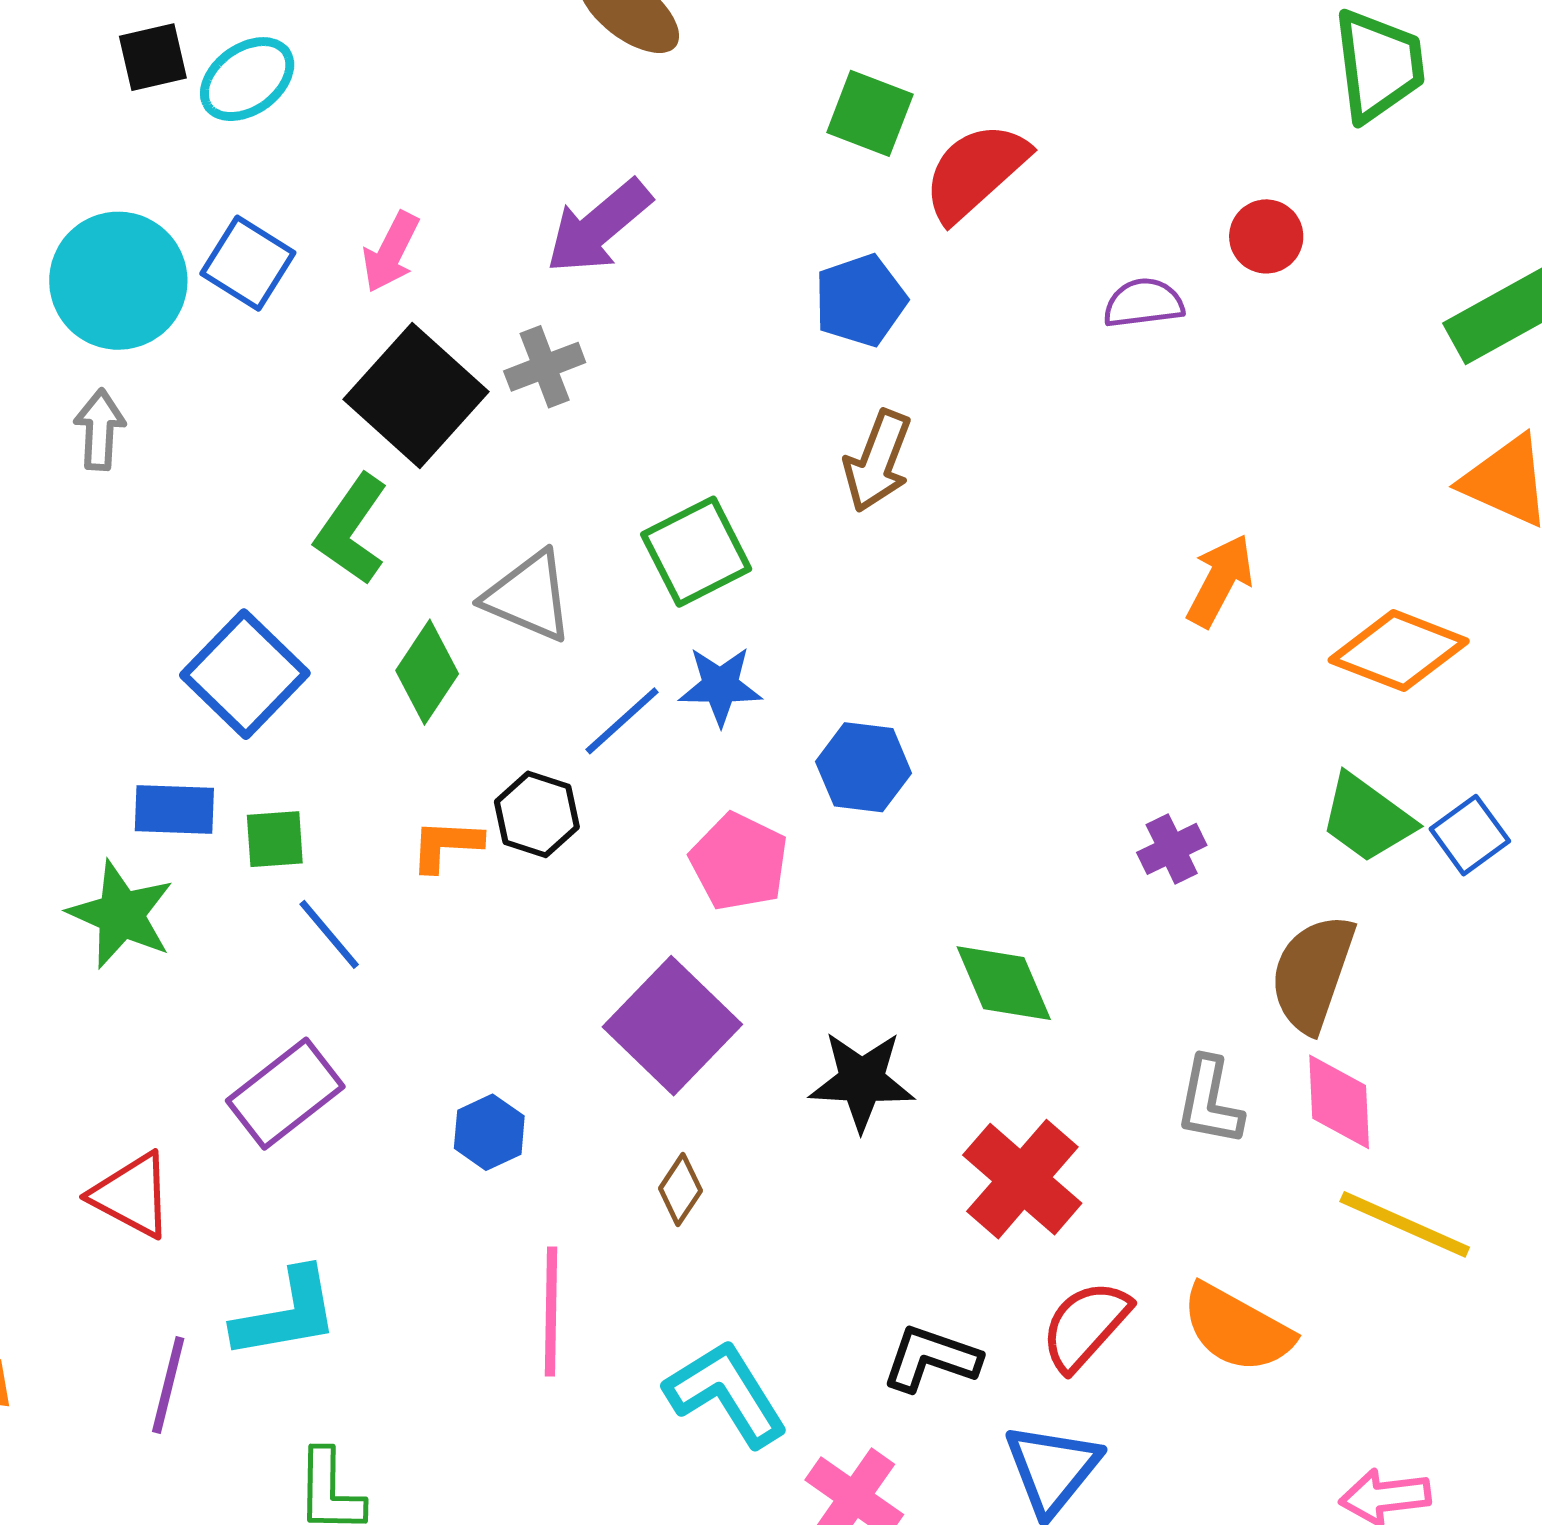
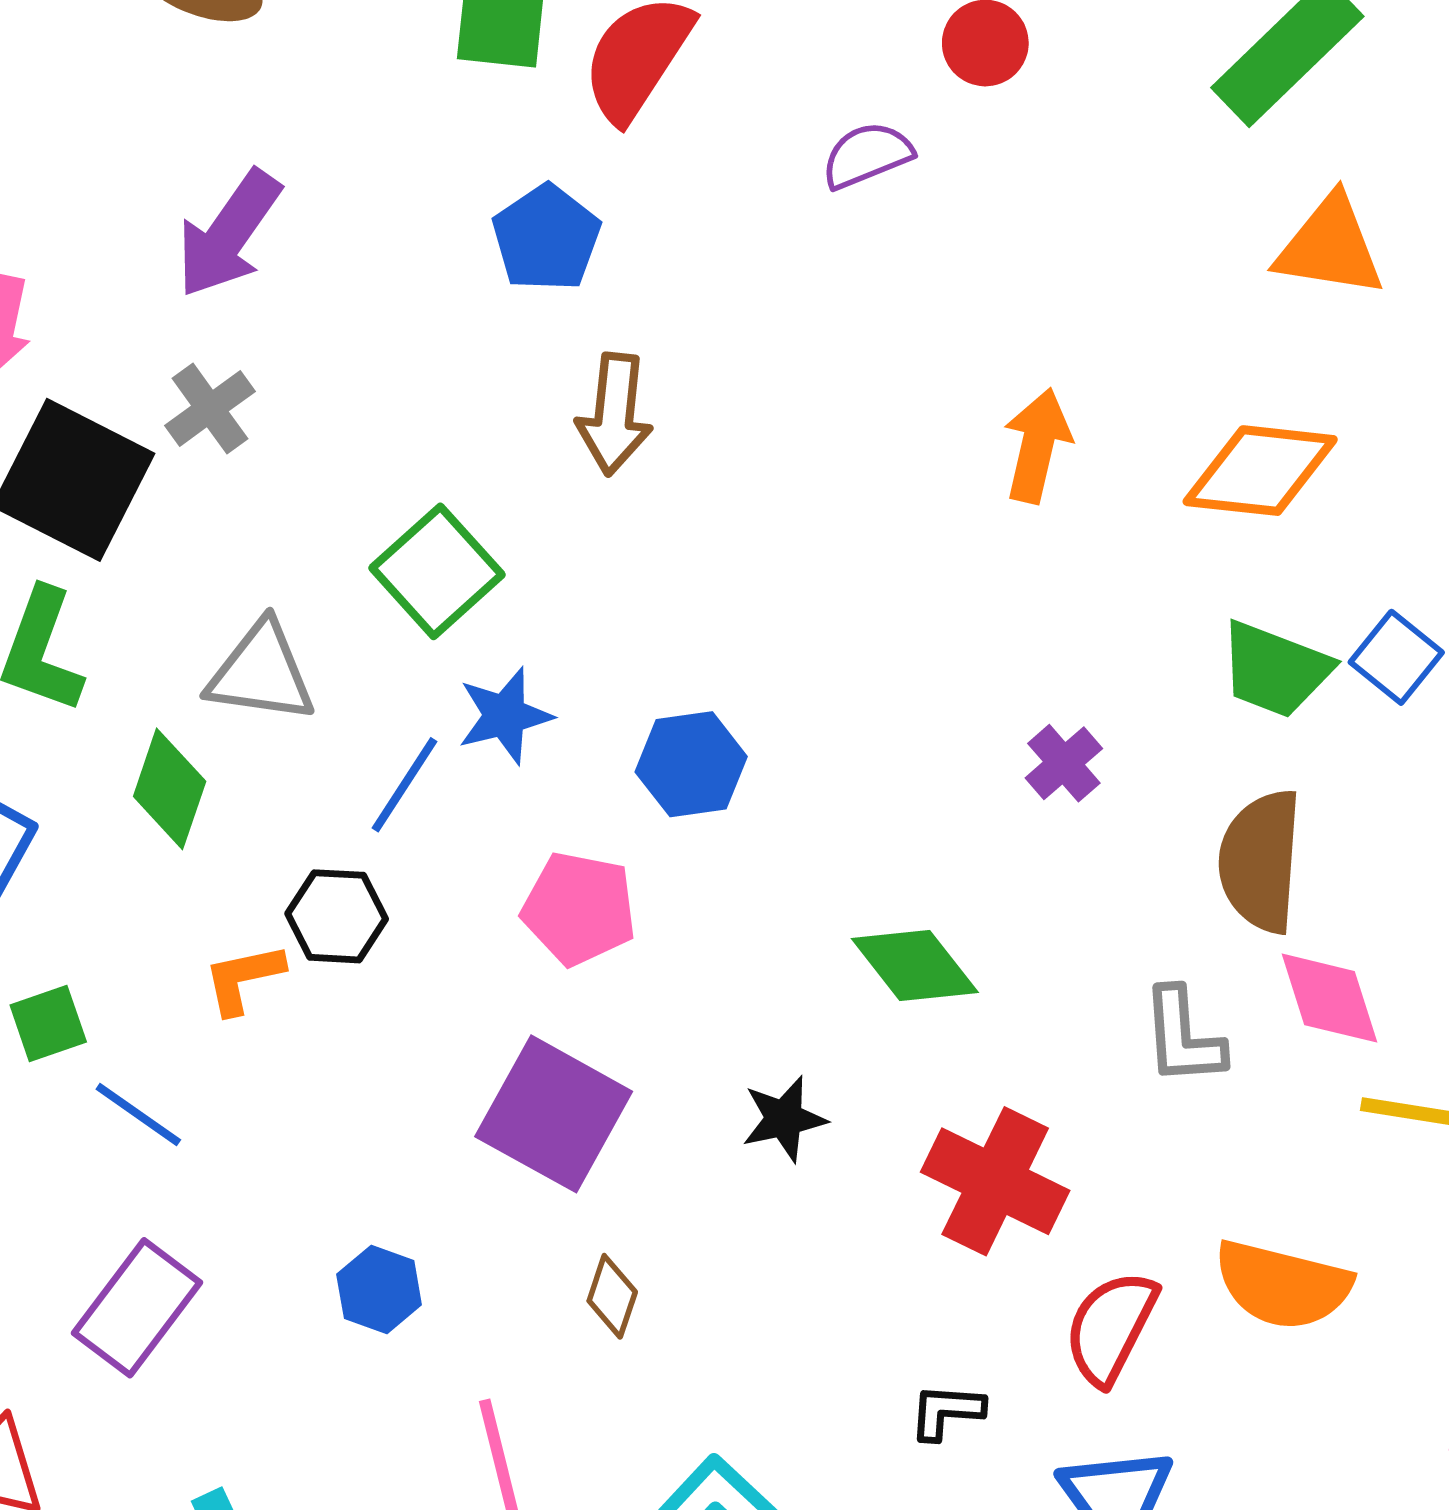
black star: (862, 1081) -> (784, 1119), size x0.7
black L-shape: (931, 1359) -> (946, 1411), size x0.7

